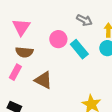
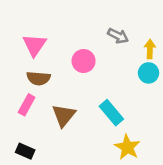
cyan rectangle: (79, 49) -> (111, 113), moved
brown triangle: (43, 80) -> (64, 115), turned 42

